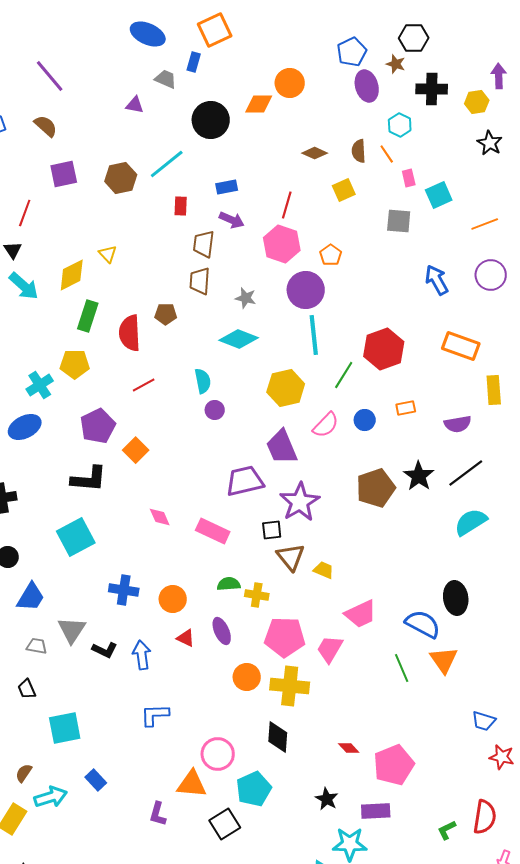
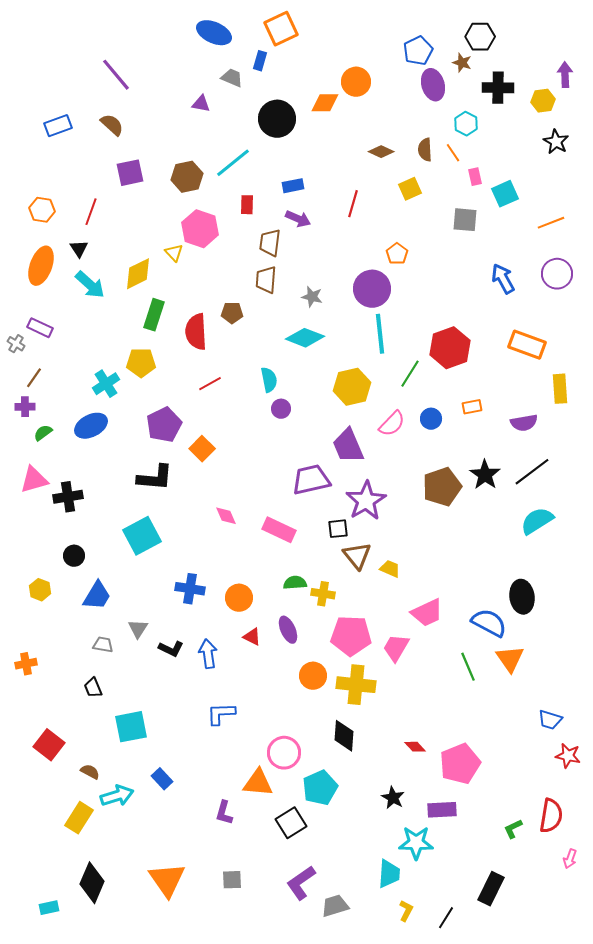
pink hexagon: (282, 244) -> (200, 229), moved
gray triangle: (72, 630) -> (138, 629), size x0.7
brown semicircle: (24, 773) -> (90, 772), turned 84

